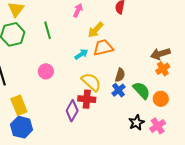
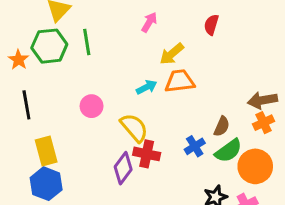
green line: (48, 30) -> (87, 42), moved
brown semicircle: (120, 75) -> (222, 126), moved
yellow semicircle: (91, 82) -> (134, 128), moved
green semicircle: (142, 90) -> (228, 151), turned 90
orange circle: (161, 99) -> (255, 166), size x1.5

